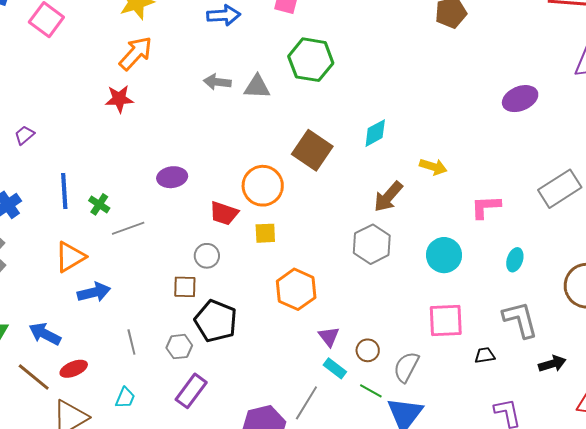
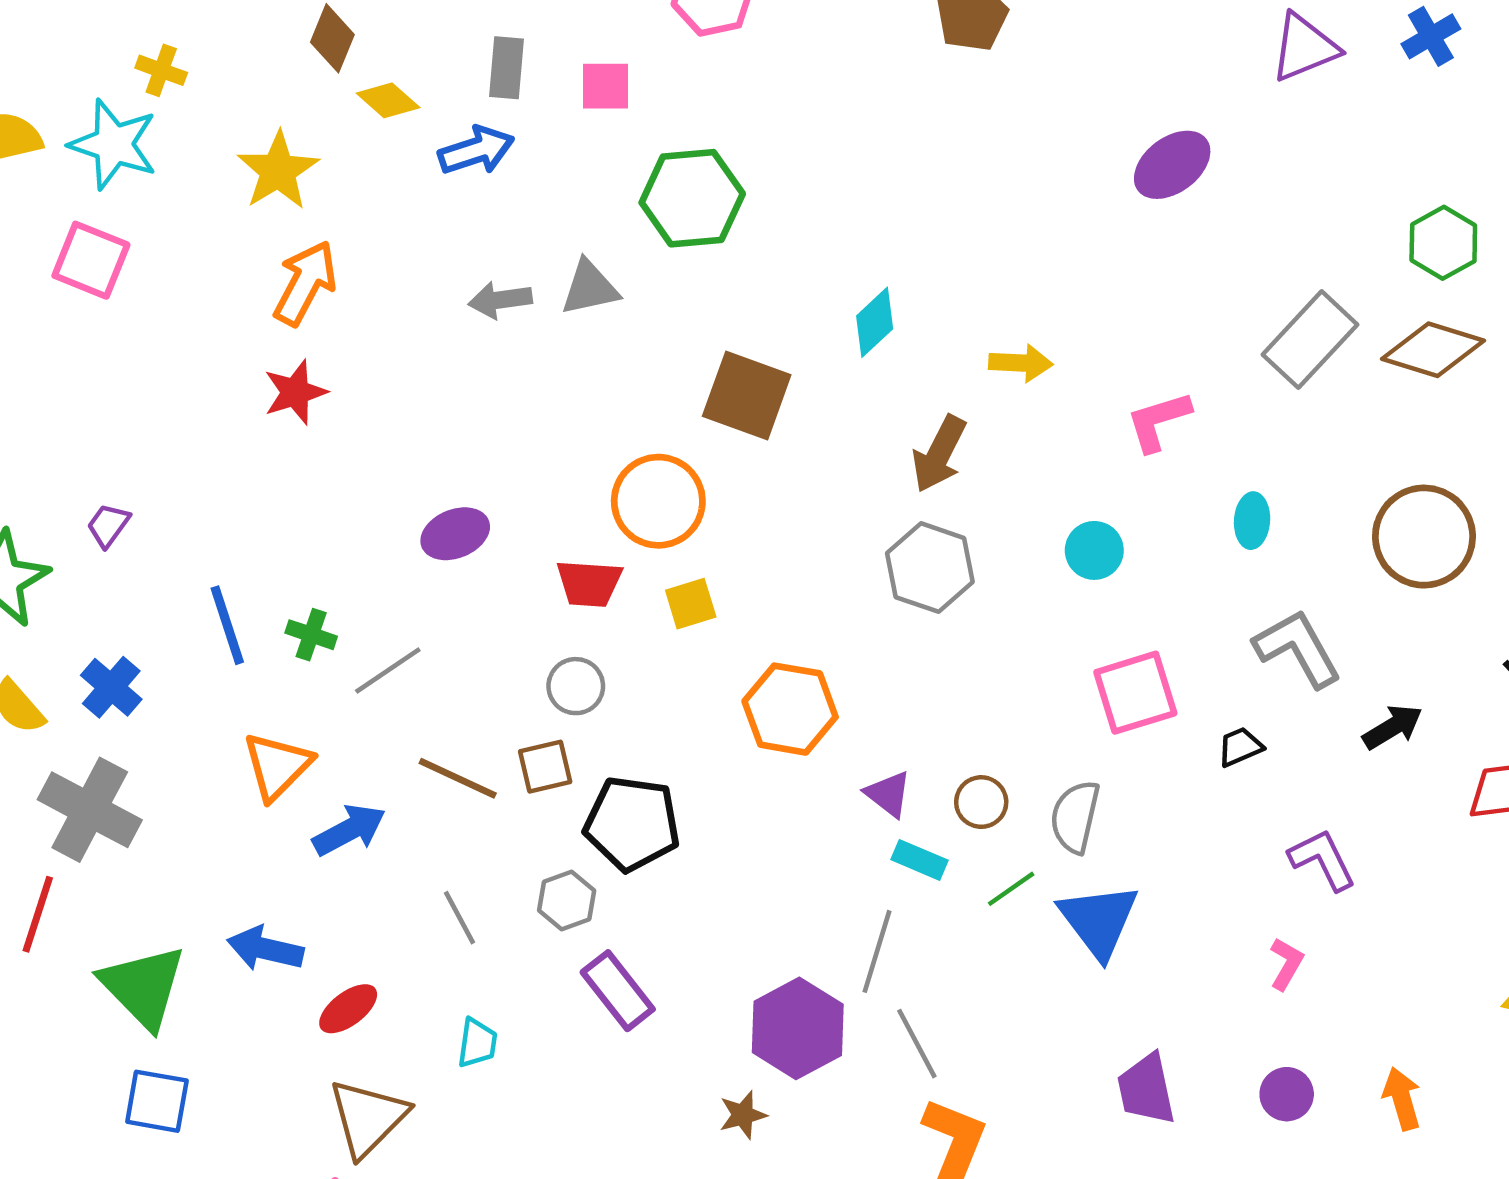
cyan circle: (444, 255) -> (1094, 550), size x0.7
brown line: (34, 377) -> (458, 778), moved
purple rectangle: (191, 391) -> (618, 991), turned -60
green line: (371, 391) -> (1011, 889), turned -50

